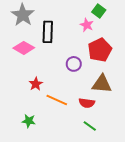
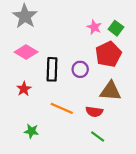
green square: (99, 11) -> (116, 28), moved
black rectangle: (48, 32) -> (52, 69), moved
red star: (36, 84) -> (24, 89), moved

